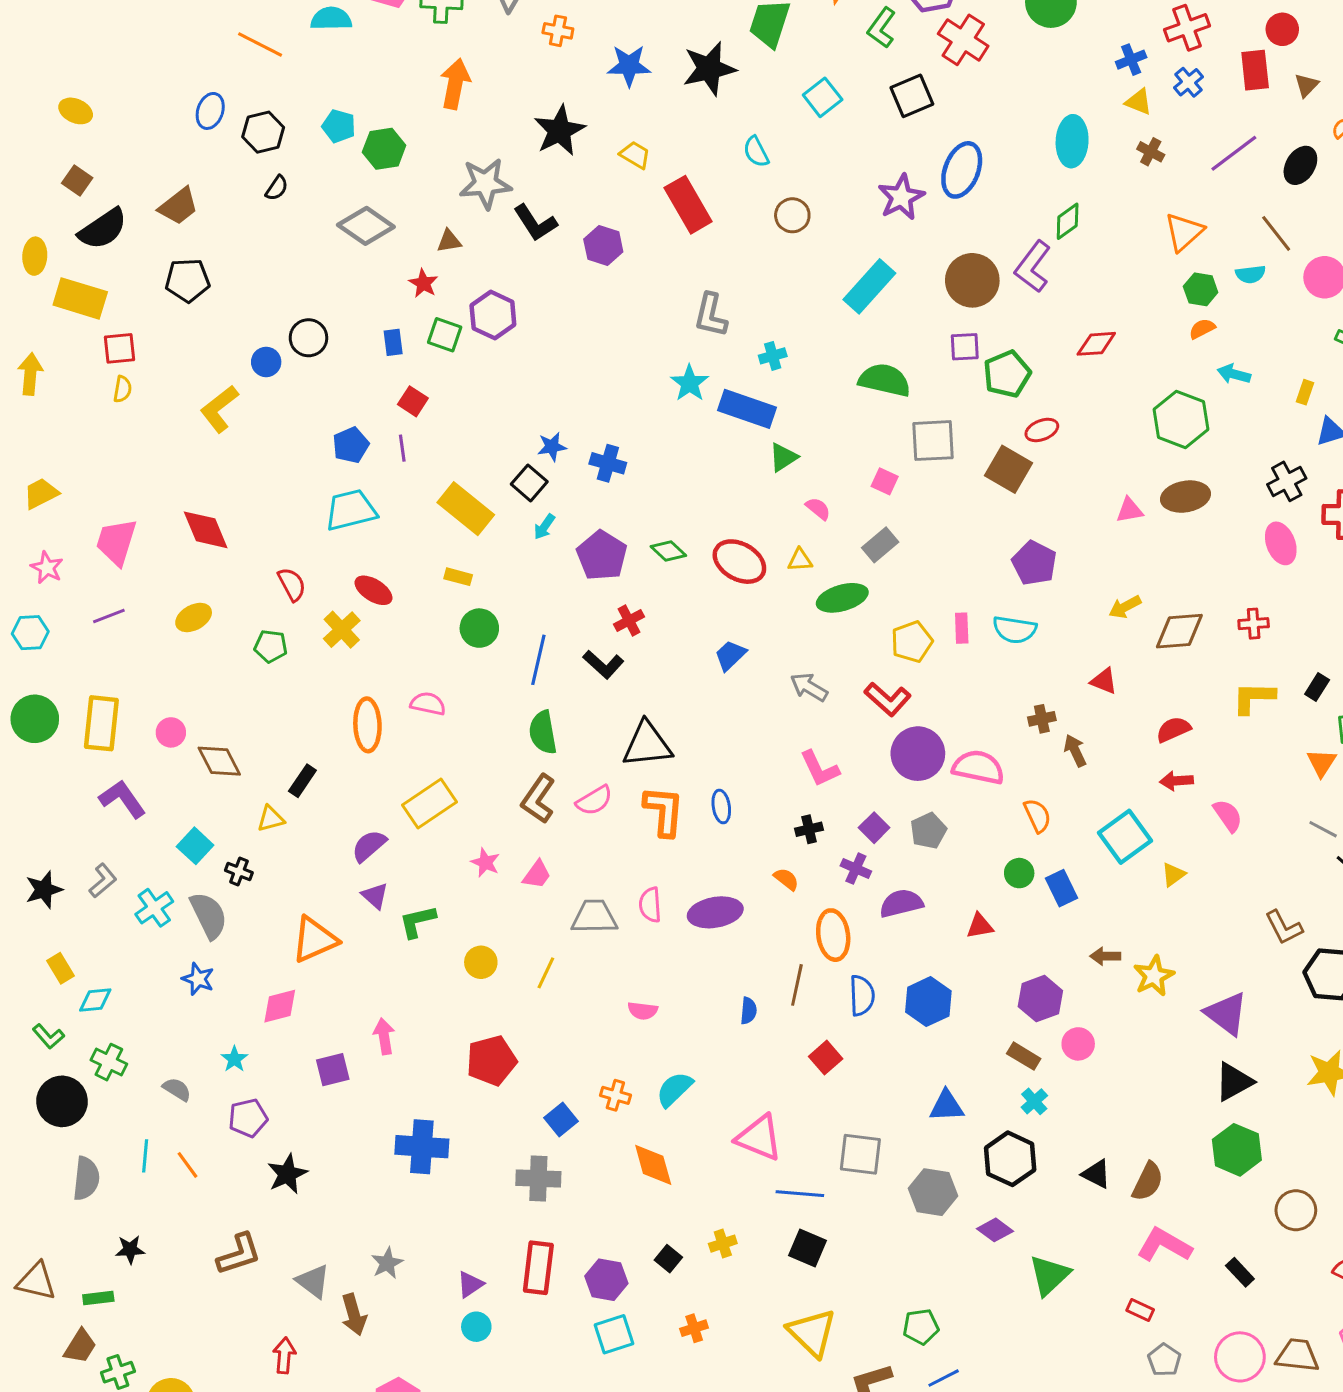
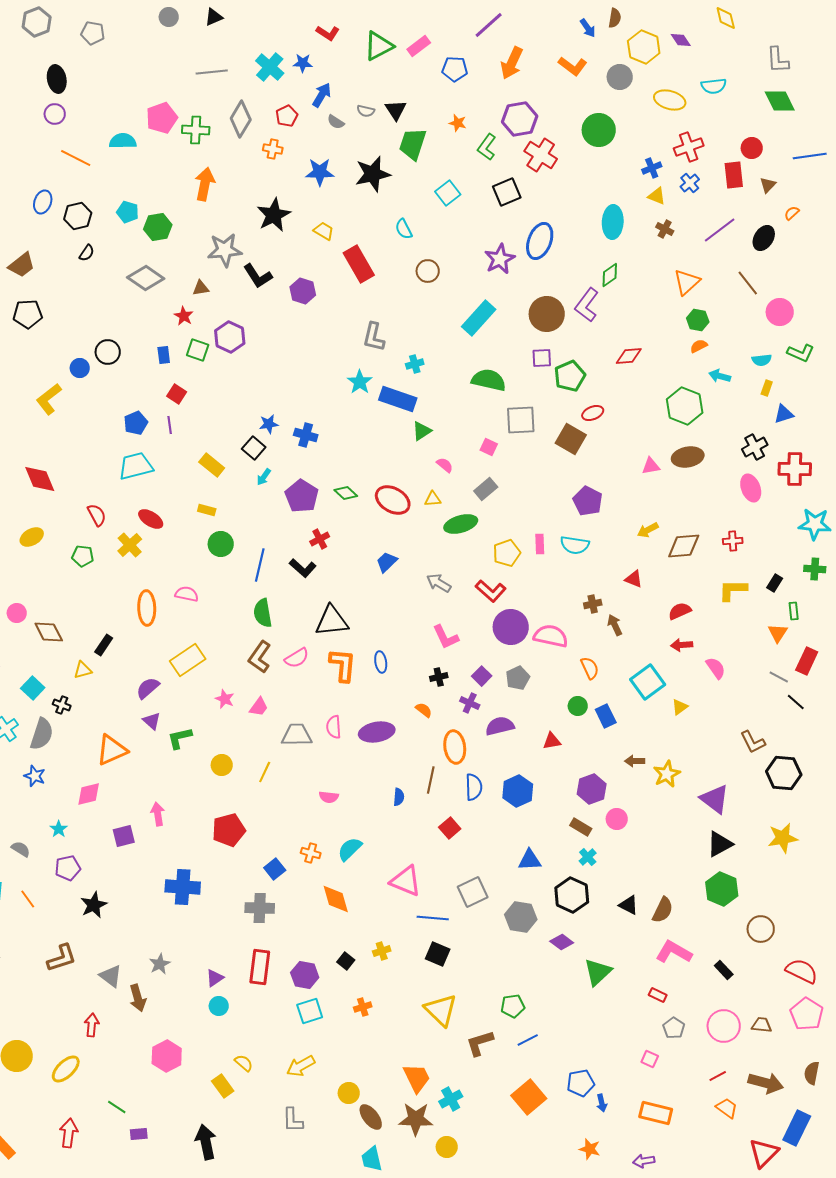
cyan semicircle: (1251, 274) -> (762, 360), moved
yellow rectangle: (466, 509) -> (212, 465), size x0.7
gray semicircle: (209, 915) -> (42, 734), turned 44
gray square: (860, 1154) -> (473, 892), turned -32
brown trapezoid: (1297, 1355) -> (762, 1025), size x0.7

